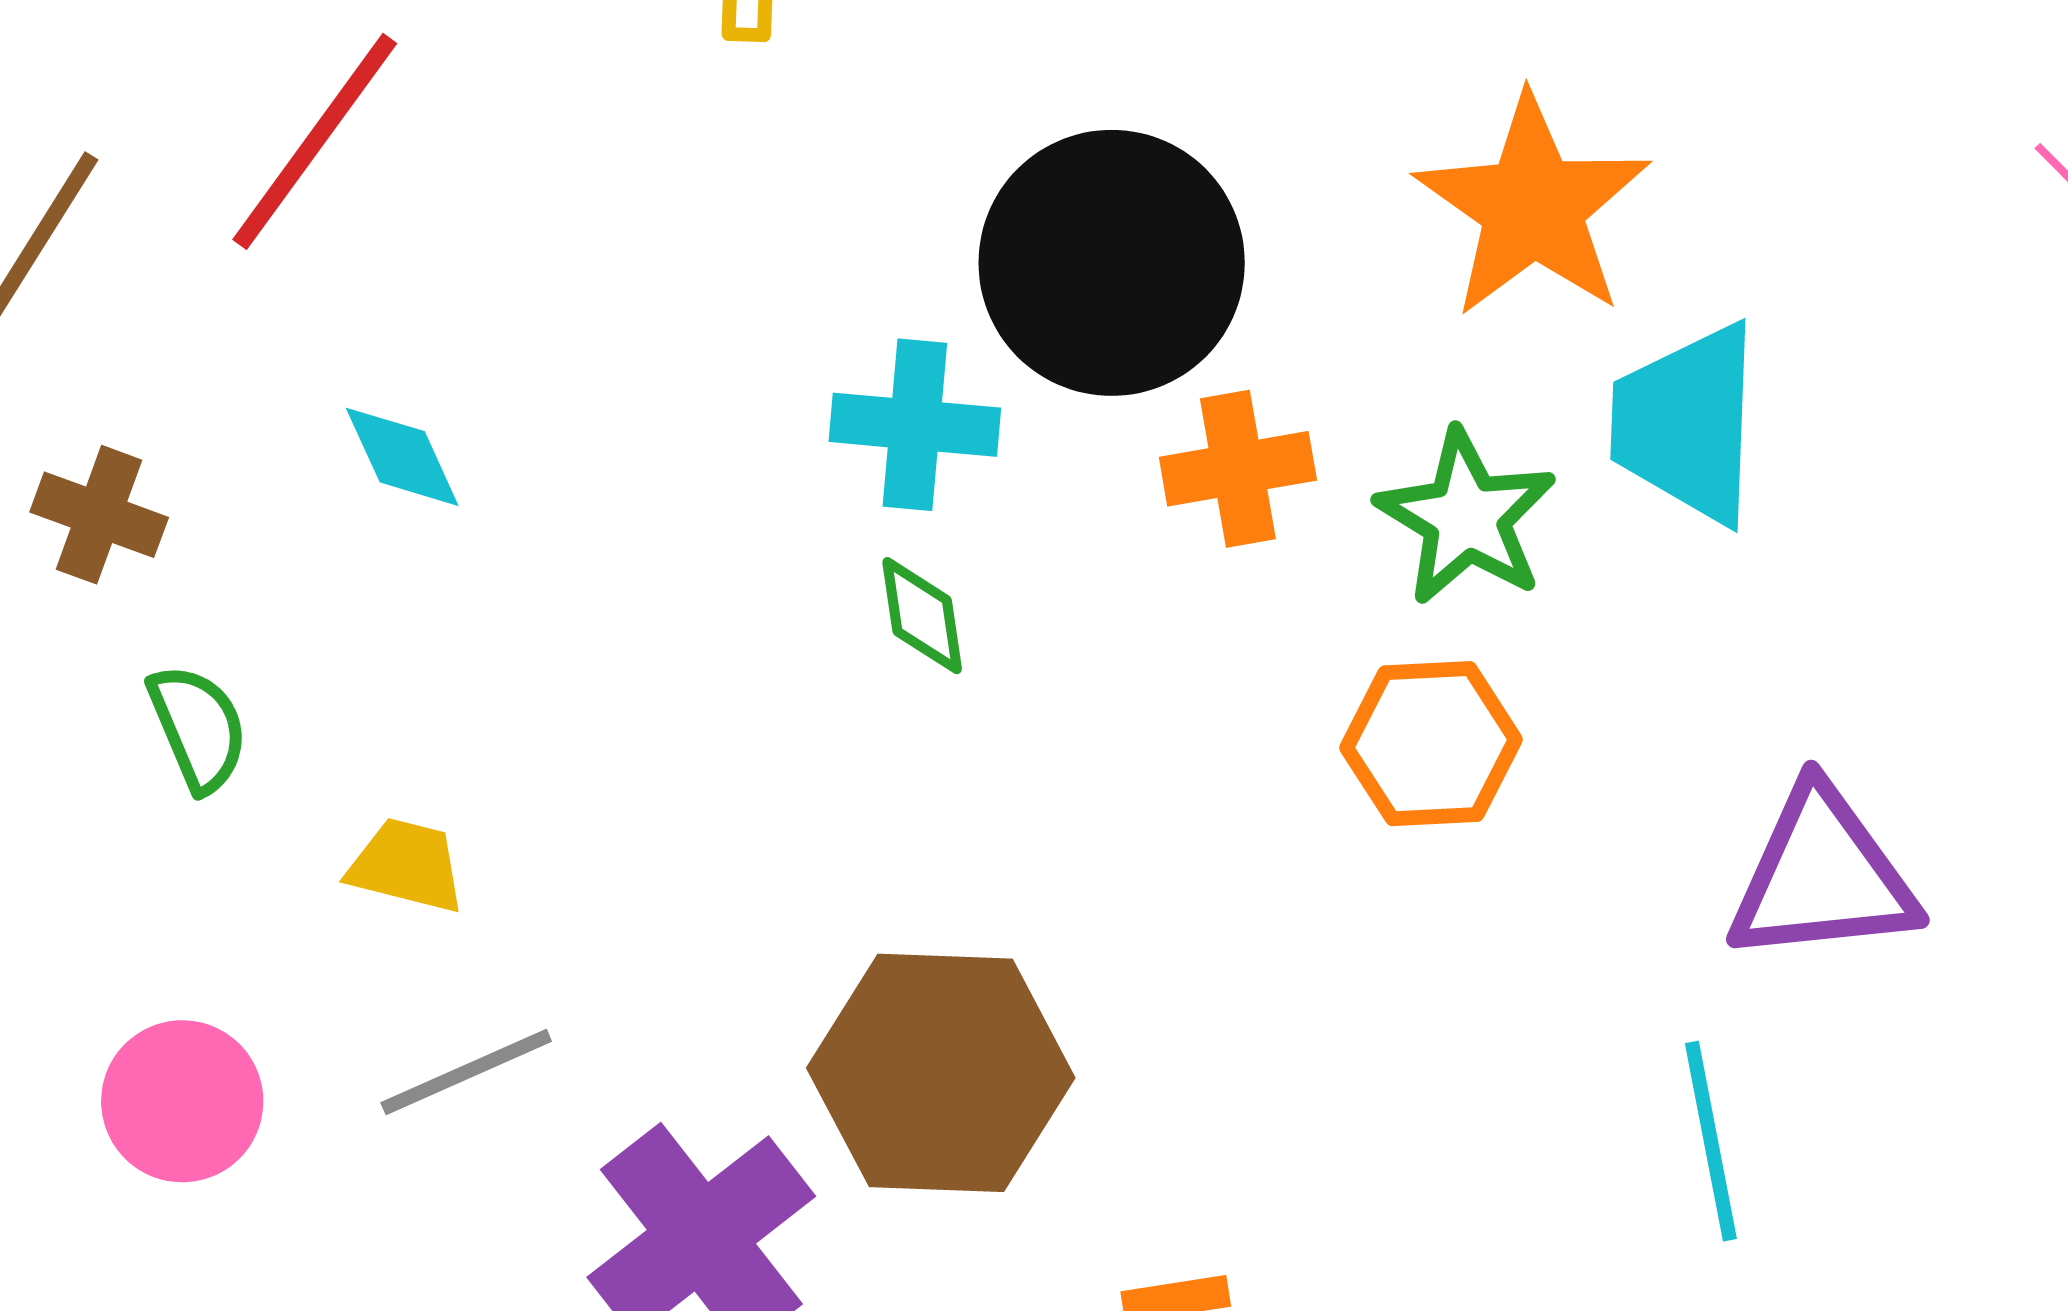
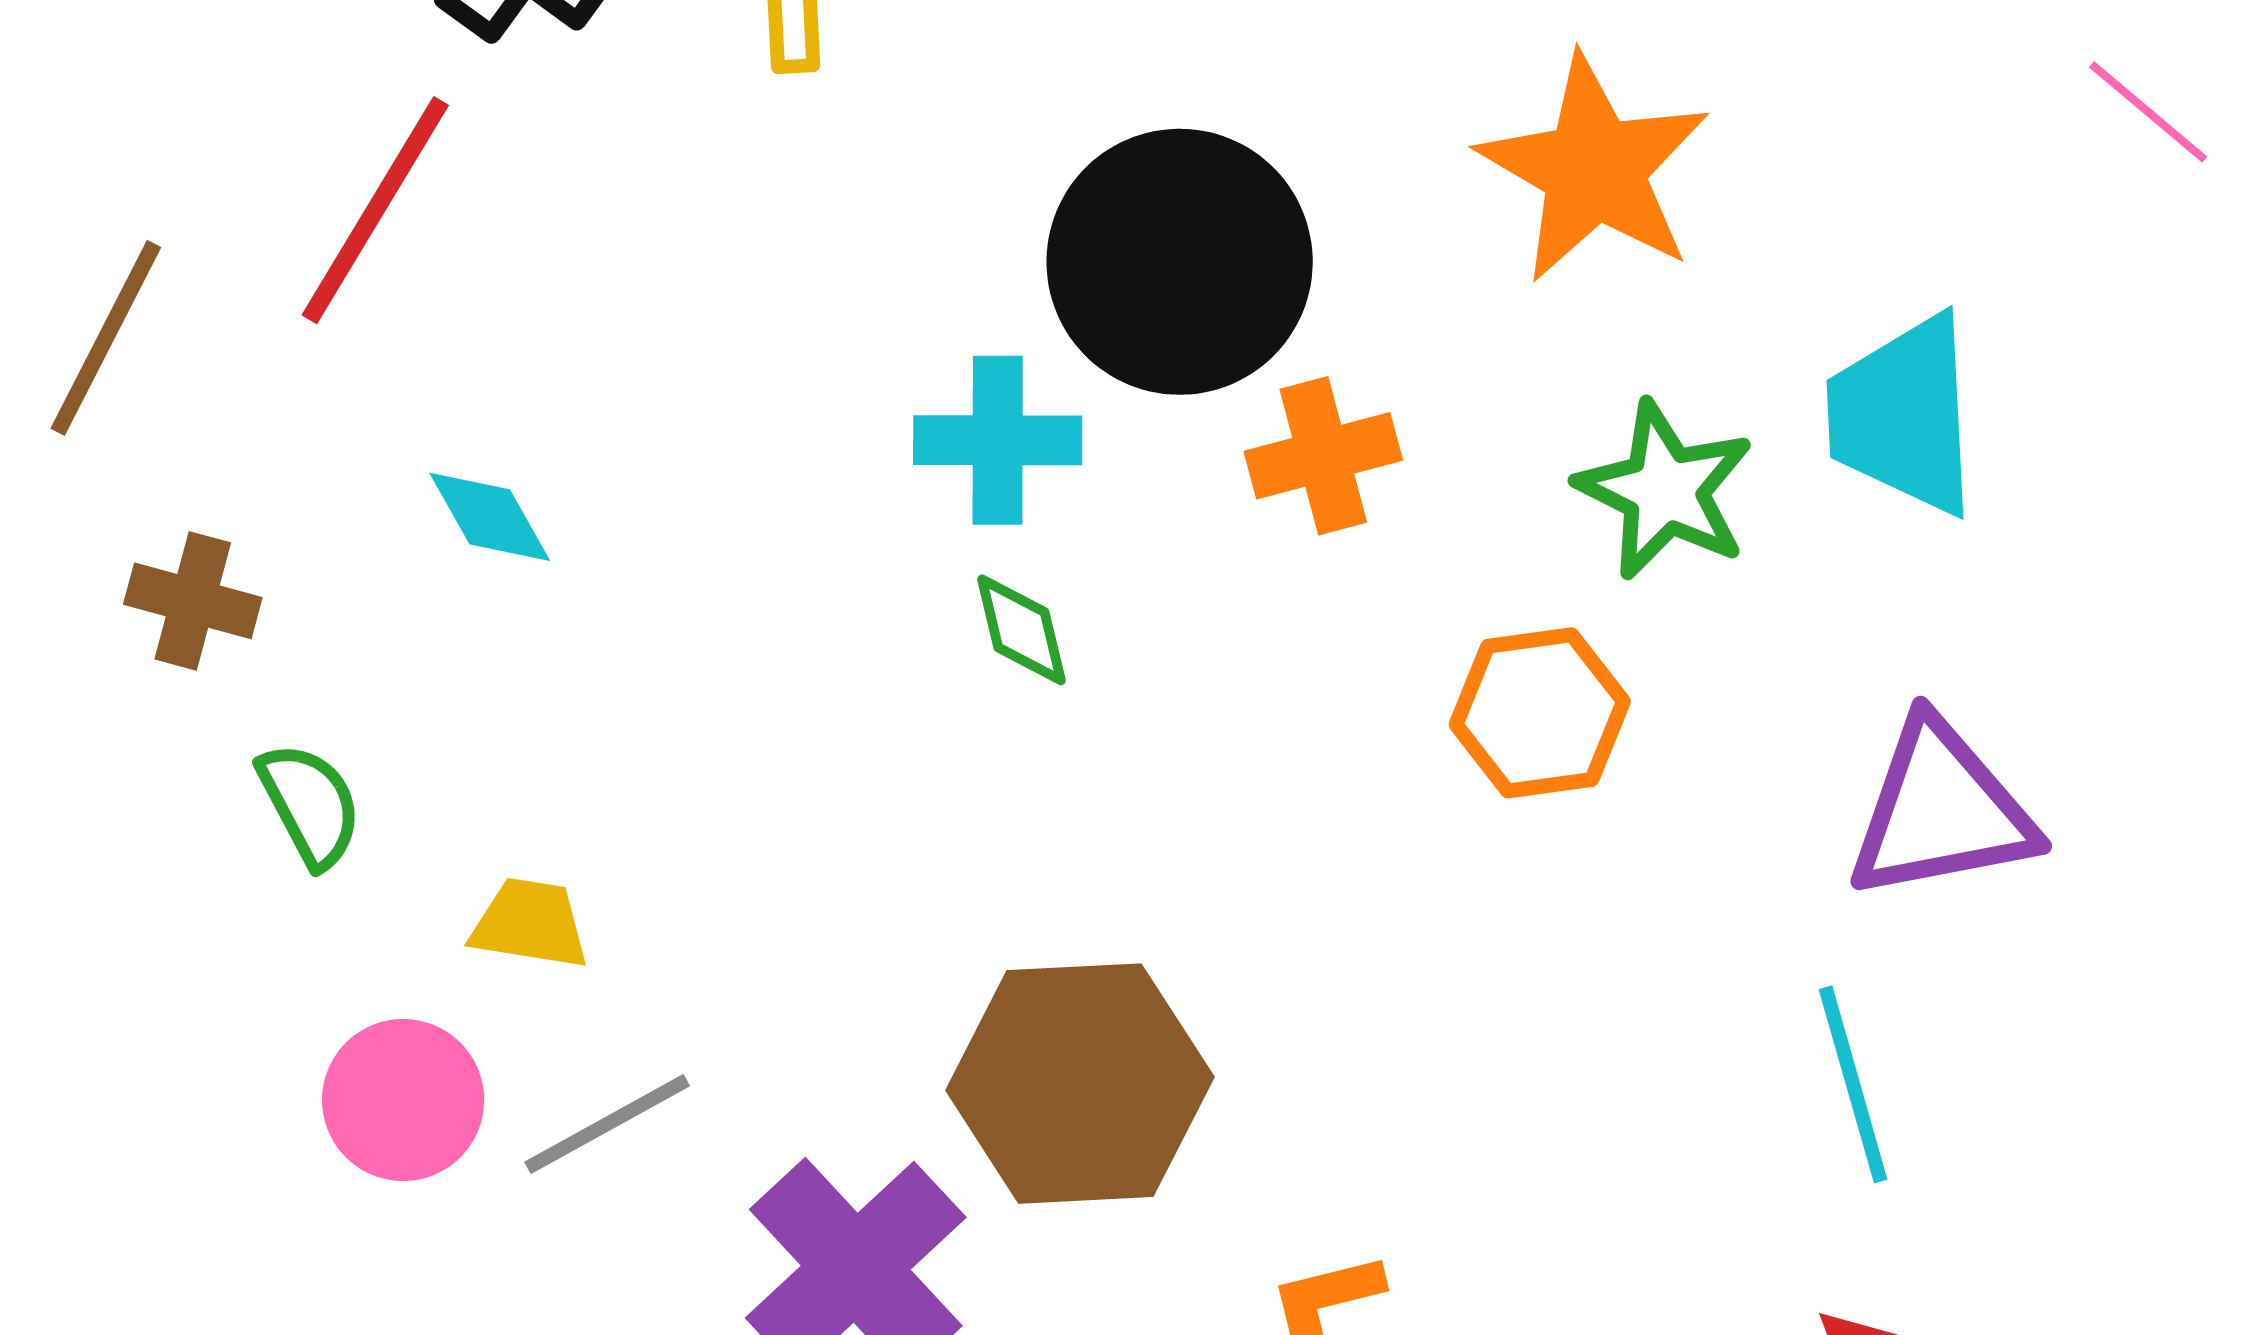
cyan trapezoid: (1687, 424) -> (1903, 415), moved
green star: (1466, 517) -> (1665, 490), moved
pink circle: (182, 1101) -> (403, 1100), moved

